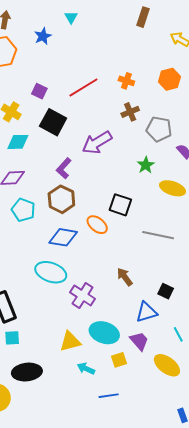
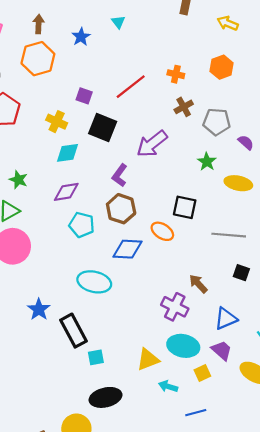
cyan triangle: (71, 17) -> (118, 22), moved
cyan ellipse: (51, 272) -> (94, 282), moved
black square: (166, 291) -> (241, 273), moved
purple cross: (83, 295) -> (175, 307), moved
cyan square: (12, 338) -> (96, 357), moved

